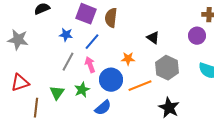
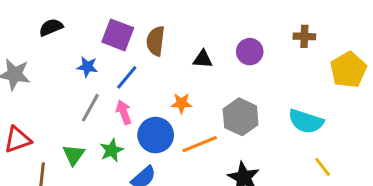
purple circle: (197, 36) -> (250, 52), moved
black triangle: (153, 38) -> (203, 59), moved, turned -32

